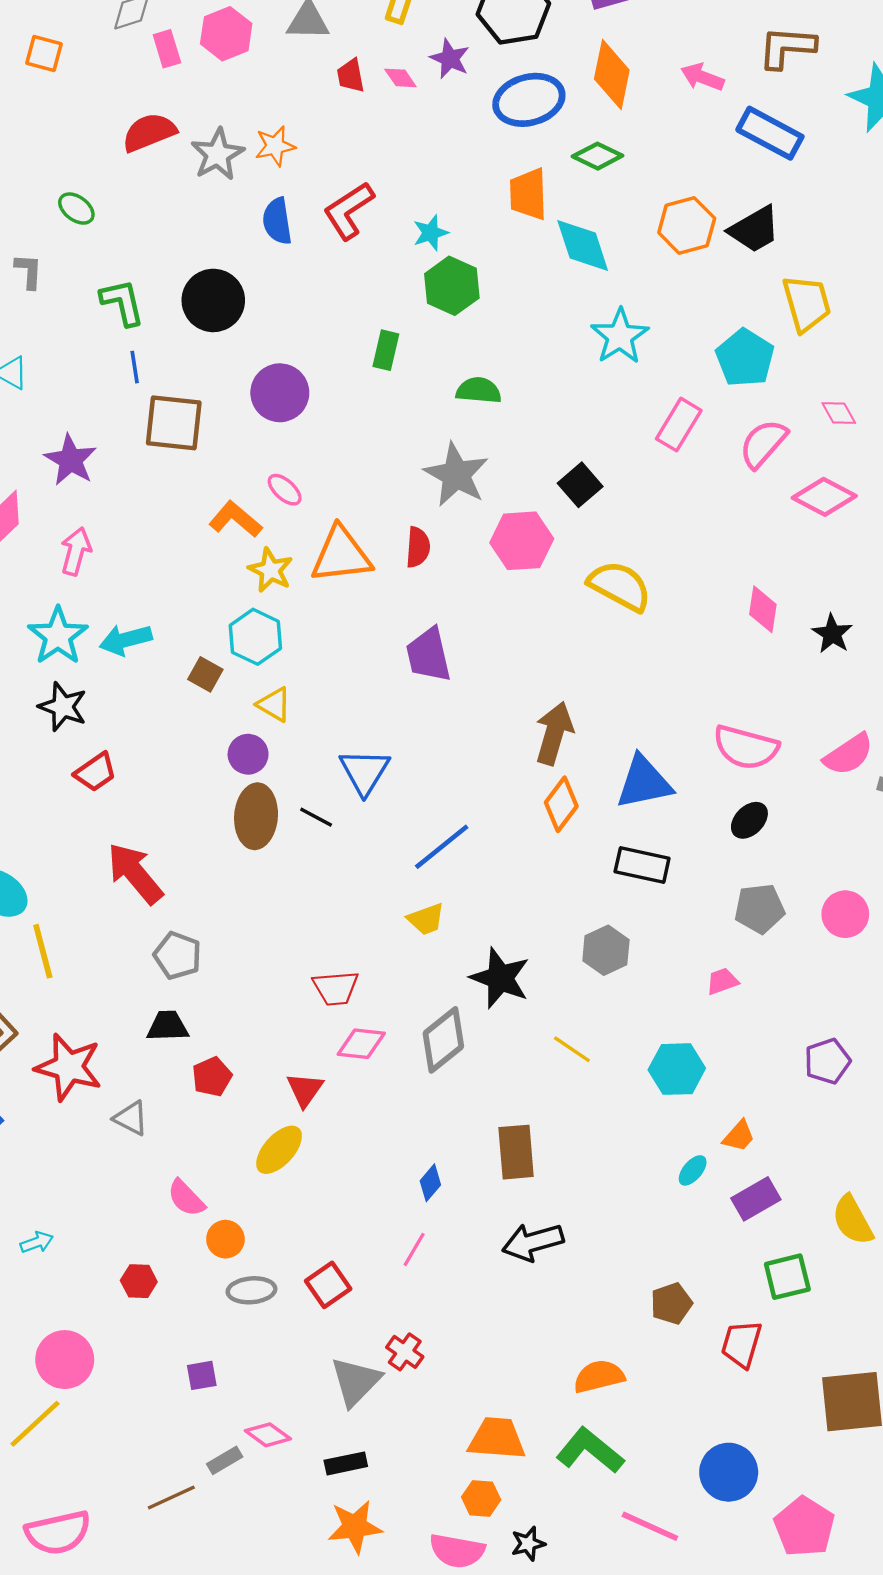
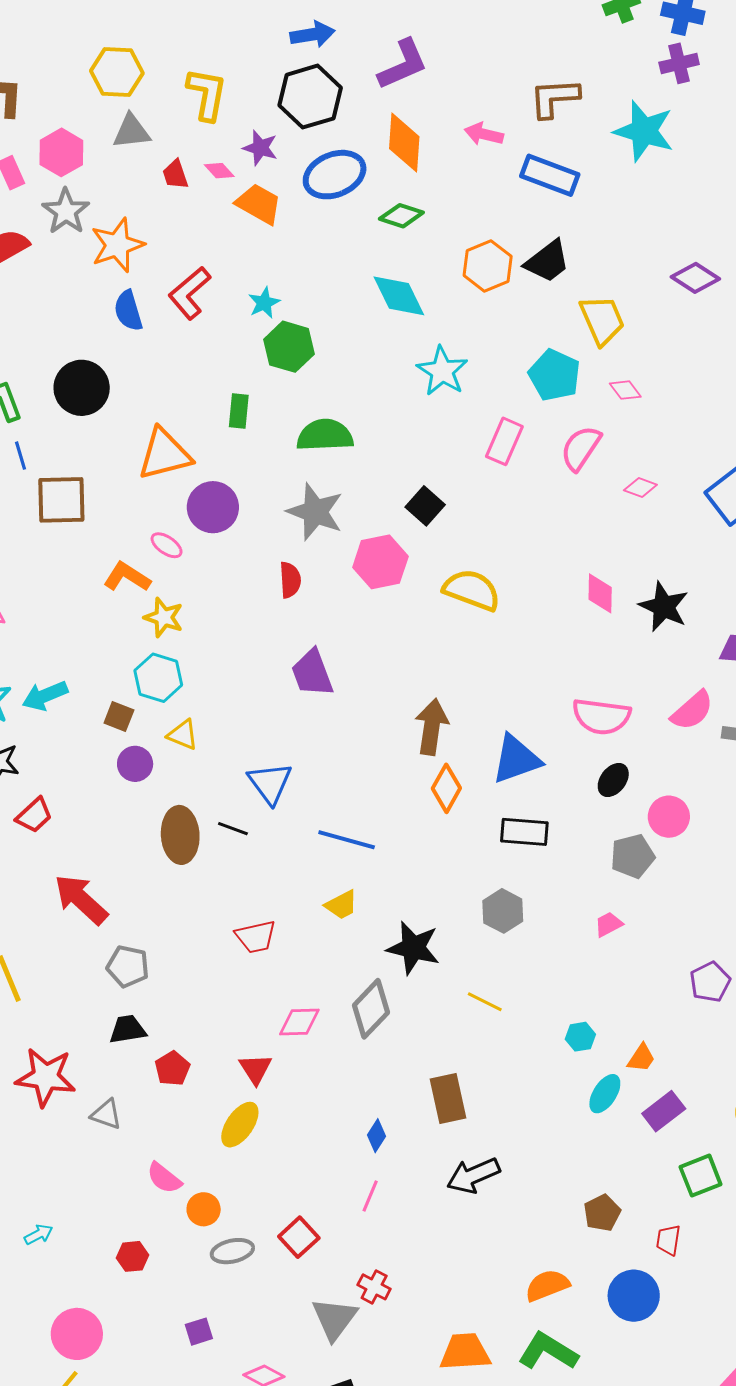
orange star: (275, 146) -> (117, 245), size x1.5
gray star: (218, 154) -> (66, 211), moved
orange trapezoid: (528, 194) -> (259, 204), moved, turned 129
green semicircle: (479, 390) -> (325, 435), size x1.4
purple circle: (280, 393) -> (213, 507), moved
pink diamond: (839, 413) -> (625, 390), moved
pink diamond: (824, 497) -> (640, 488), size x0.6
orange triangle: (341, 555) -> (165, 454), moved
black star: (832, 634) -> (664, 607), size x1.4
purple circle: (248, 754) -> (135, 764), moved
blue line: (442, 847) -> (347, 840), turned 62
pink circle: (845, 914) -> (669, 817), moved
red trapezoid: (336, 988) -> (256, 937), moved
cyan hexagon: (677, 1069) -> (580, 1037), moved, size x0.6
cyan ellipse: (693, 1170) -> (605, 1094), size x1.4
red trapezoid: (741, 1344) -> (668, 1240), size x0.7
blue circle: (729, 1472) -> (634, 1296), moved

